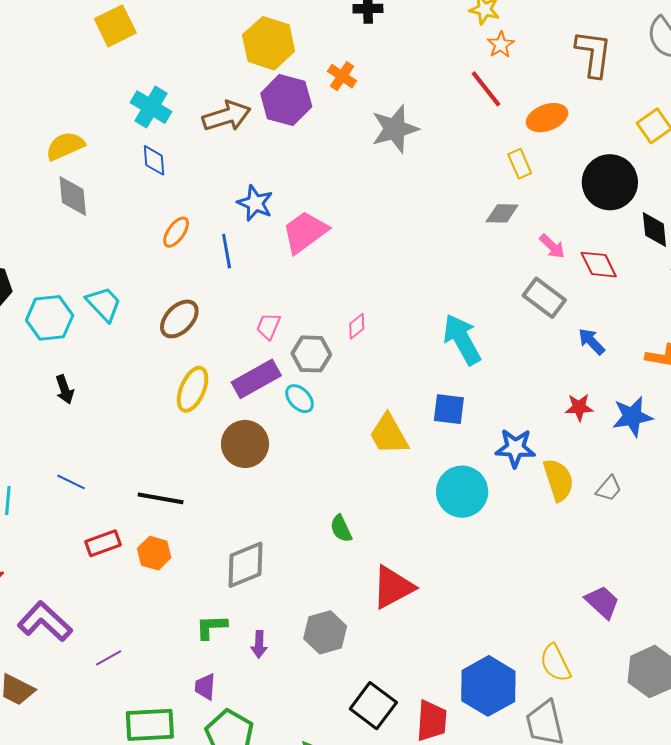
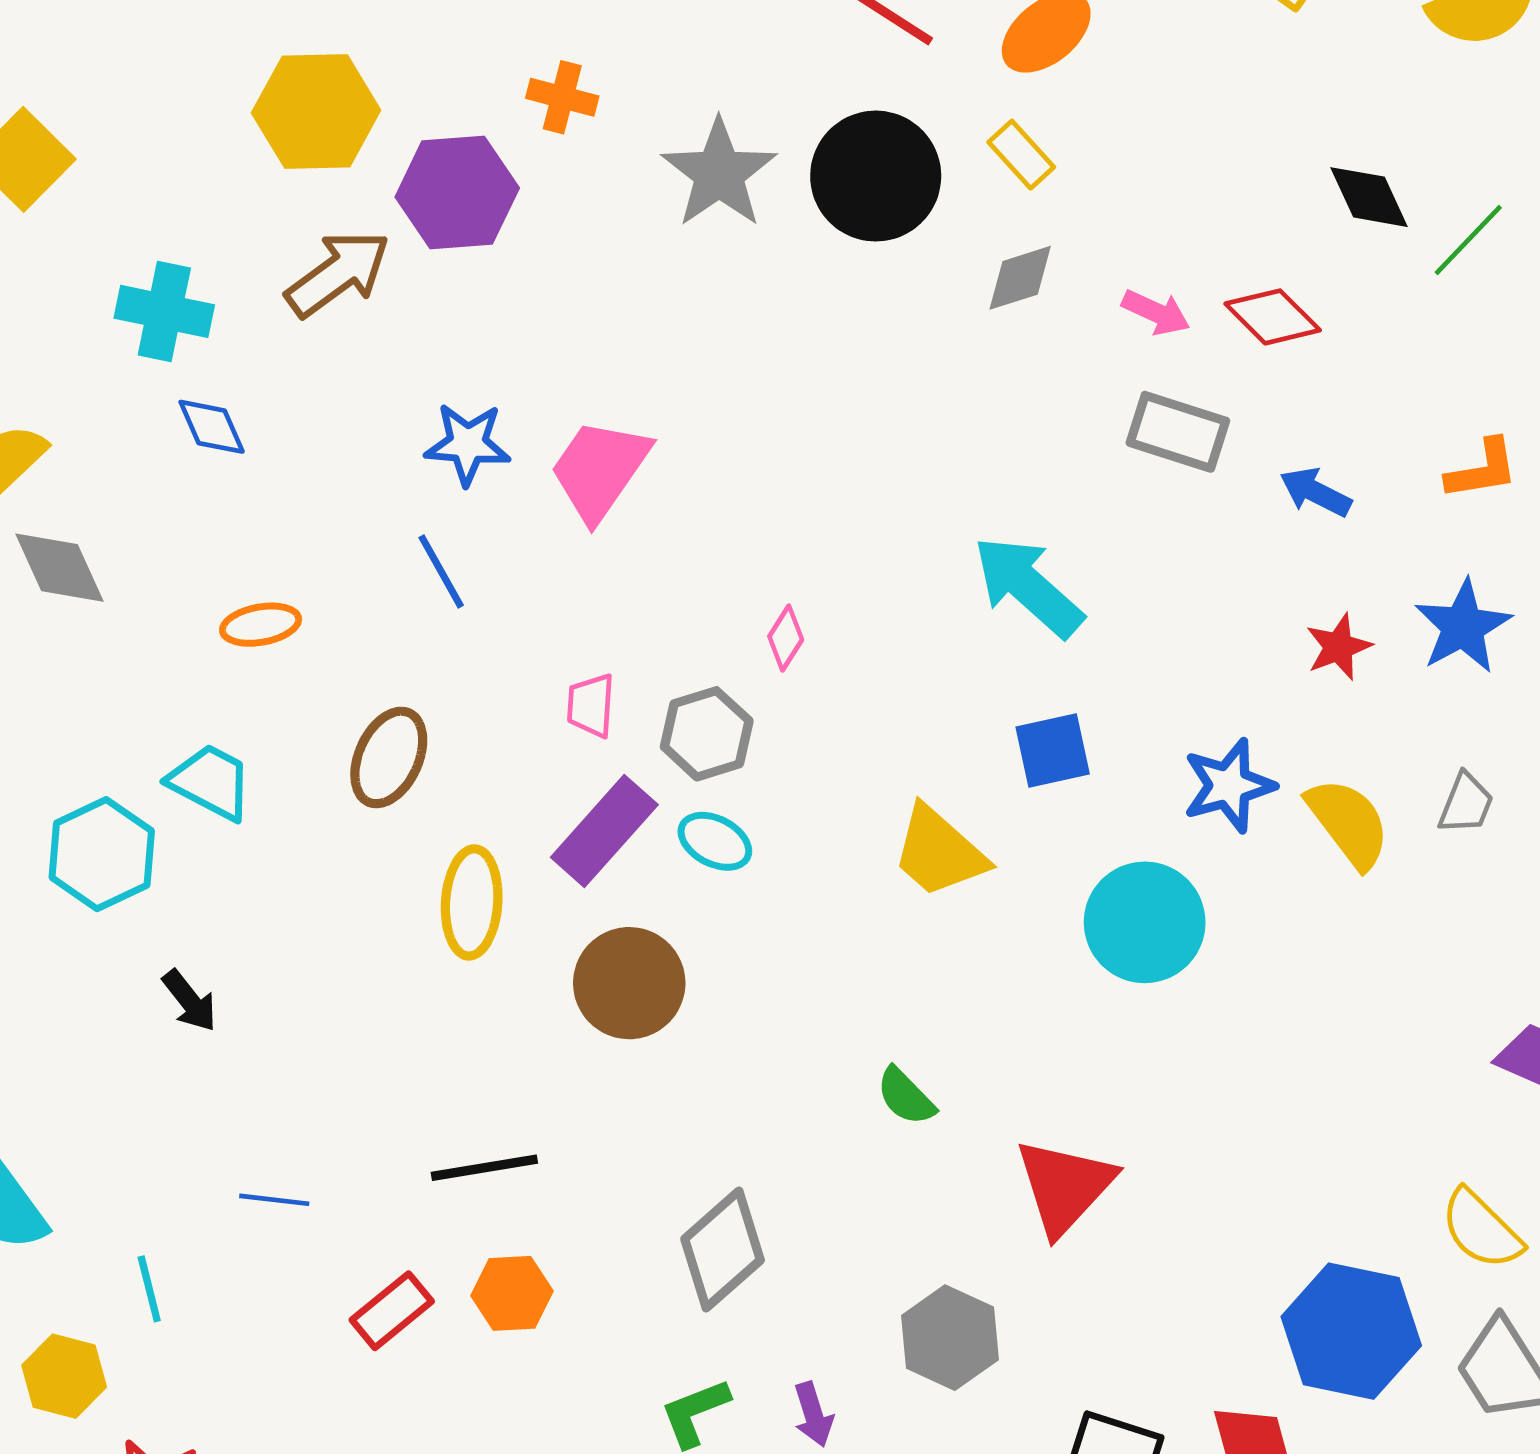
yellow hexagon: (269, 43) -> (316, 111), moved
black circle: (610, 182) -> (876, 176), moved
orange ellipse: (176, 232) -> (261, 625), moved, turned 64

